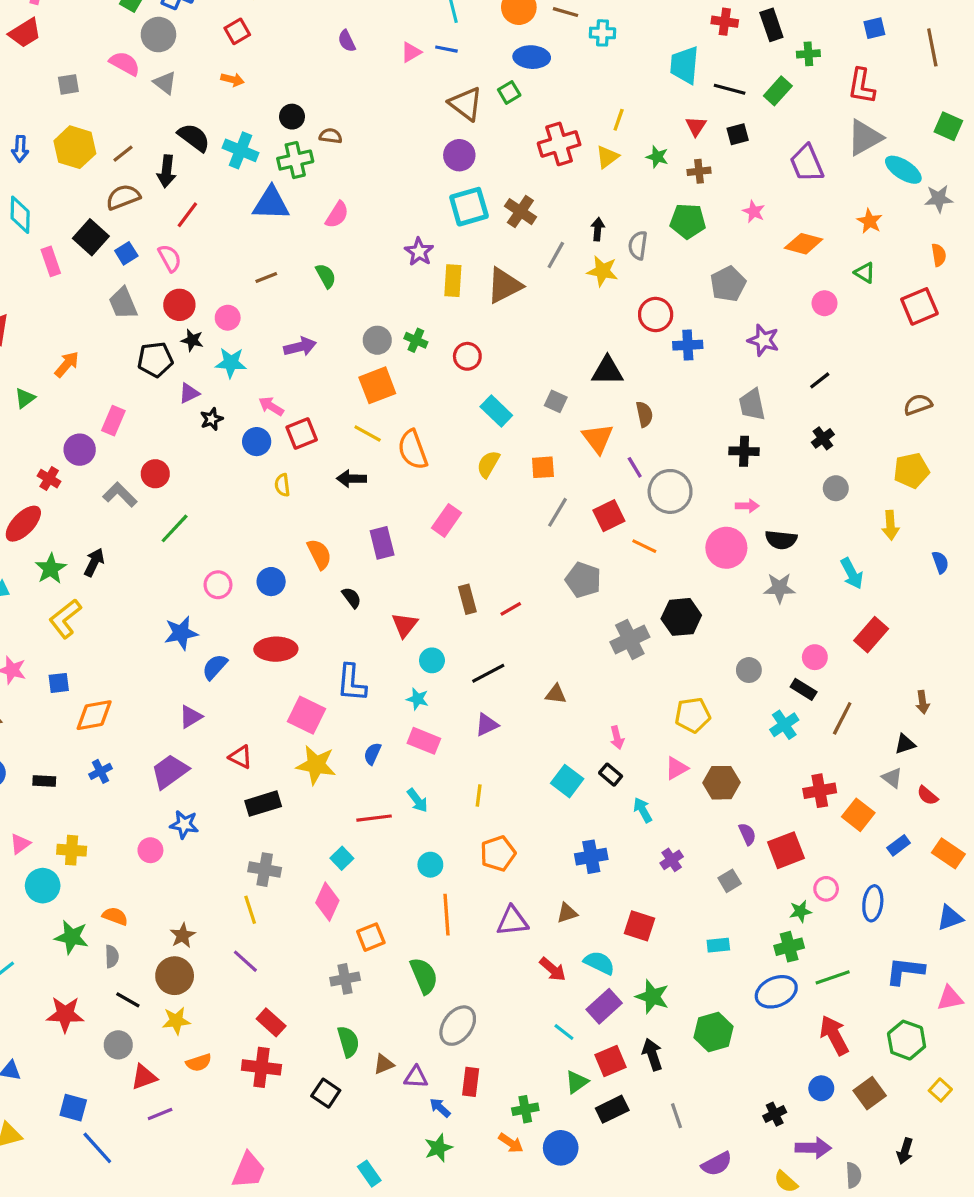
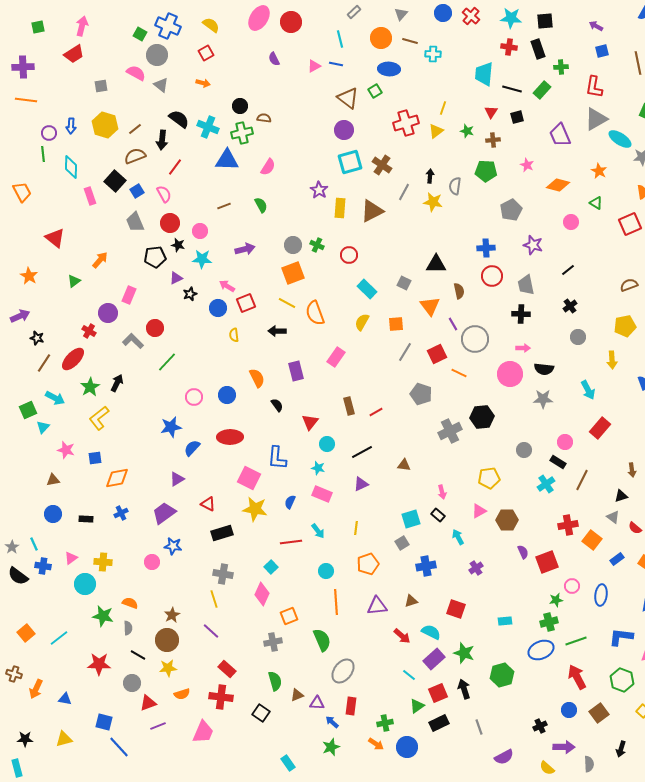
red circle: (656, 314) -> (492, 276), moved
cyan square: (567, 781) -> (411, 519), turned 36
gray square: (730, 881) -> (402, 543), moved
pink trapezoid: (249, 1170) -> (203, 732), moved

